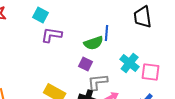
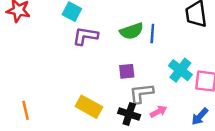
green semicircle: (94, 43) -> (132, 31), moved
purple square: (86, 64) -> (127, 71), turned -32

